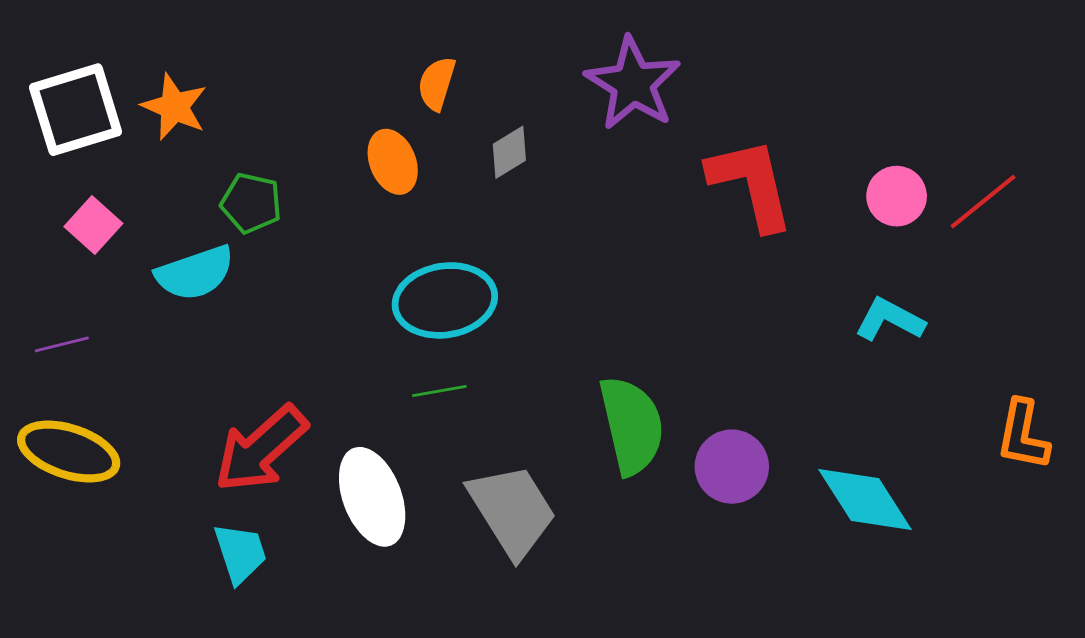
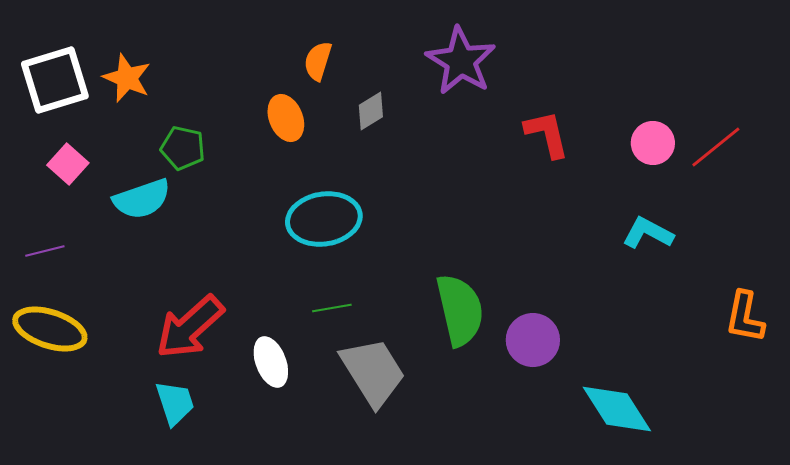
red L-shape: (751, 184) -> (547, 134), size x0.7
green line: (439, 391) -> (332, 308), moved
white ellipse: (372, 497) -> (271, 362), size x0.7
cyan diamond: (865, 500) -> (617, 409), moved

